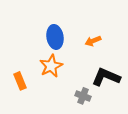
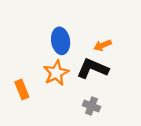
black L-shape: (106, 77) -> (93, 68), moved

